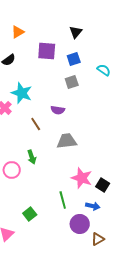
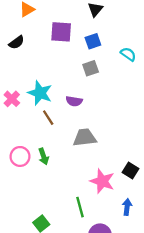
cyan star: (22, 93) -> (40, 93), moved
pink circle: (12, 170) -> (20, 156), moved
black square: (103, 185) -> (131, 171), moved
blue arrow: (93, 206) -> (127, 207), moved, turned -96

